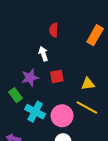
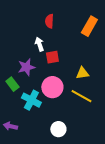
red square: (57, 76) -> (52, 57), moved
pink circle: (62, 116) -> (52, 87), moved

